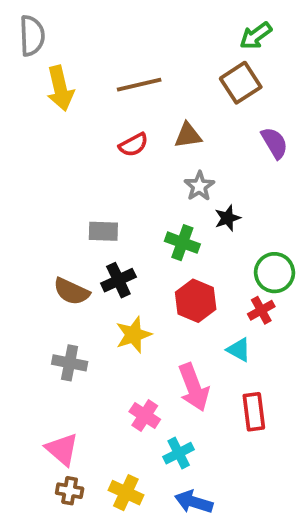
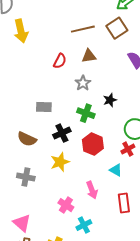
brown line: (139, 85) -> (83, 29), moved
red semicircle: (133, 145) -> (60, 61), turned -35
gray star: (199, 186) -> (83, 83), moved
black cross: (118, 280) -> (62, 133), moved
pink arrow: (194, 387) -> (92, 190), size x0.7

